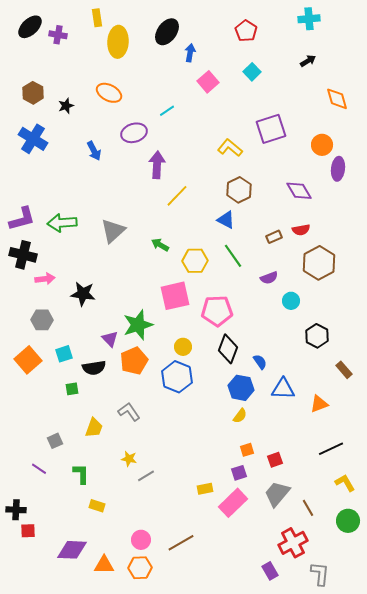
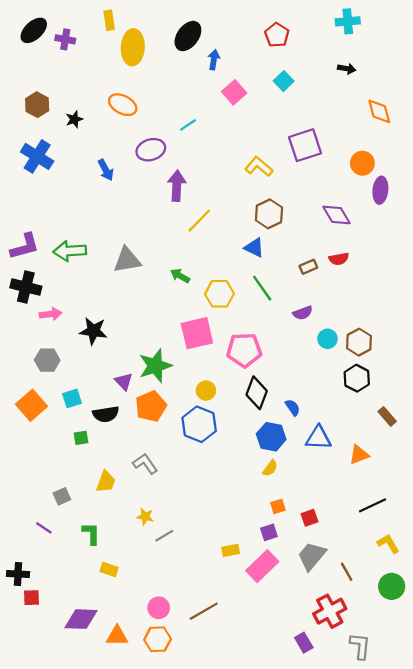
black arrow: (308, 61) -> (347, 69), turned 42
gray triangle: (113, 231) -> (127, 260), turned 32
brown hexagon: (319, 263) -> (359, 342), moved, size x0.7

